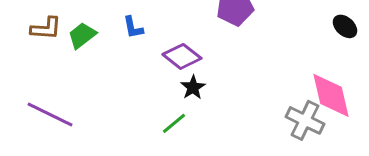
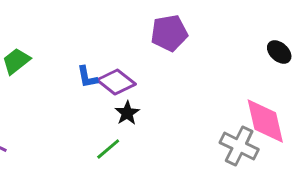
blue L-shape: (133, 27) -> (87, 77), moved

